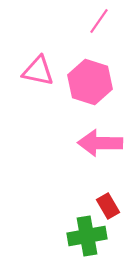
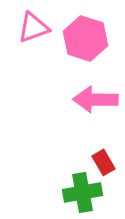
pink triangle: (38, 71) -> (33, 27), turned -32

